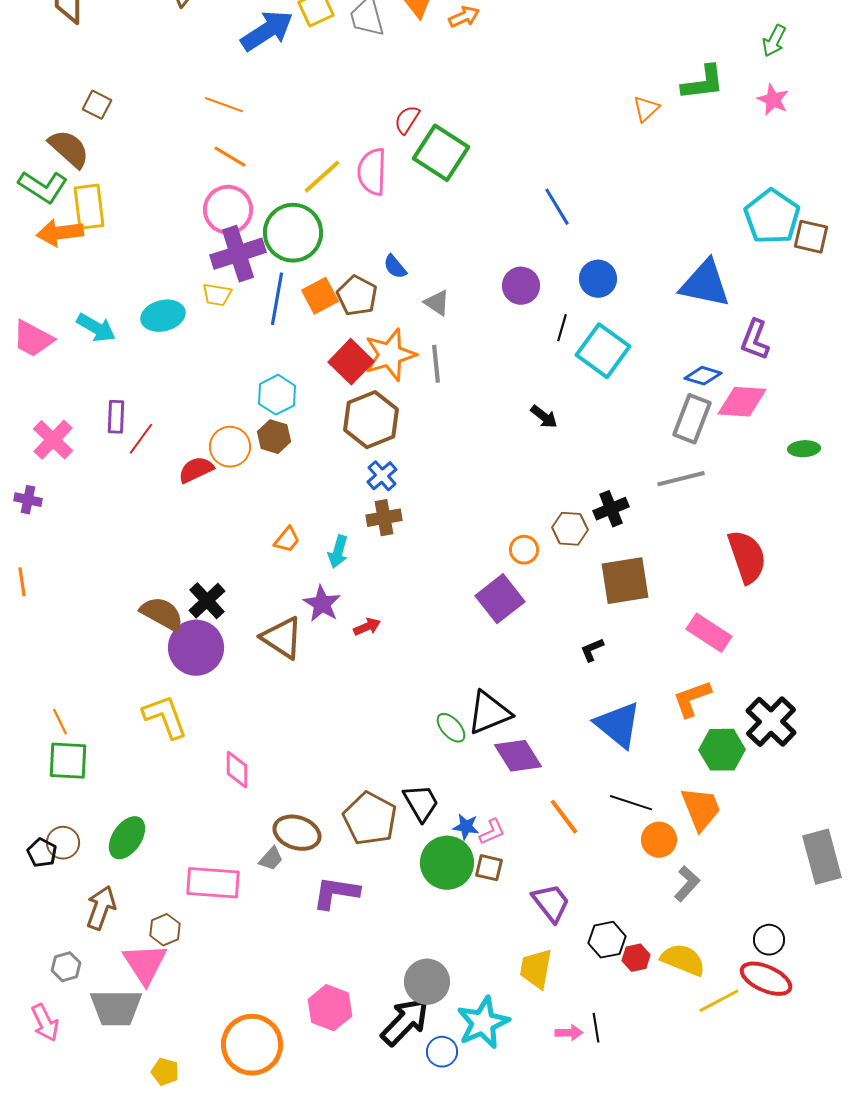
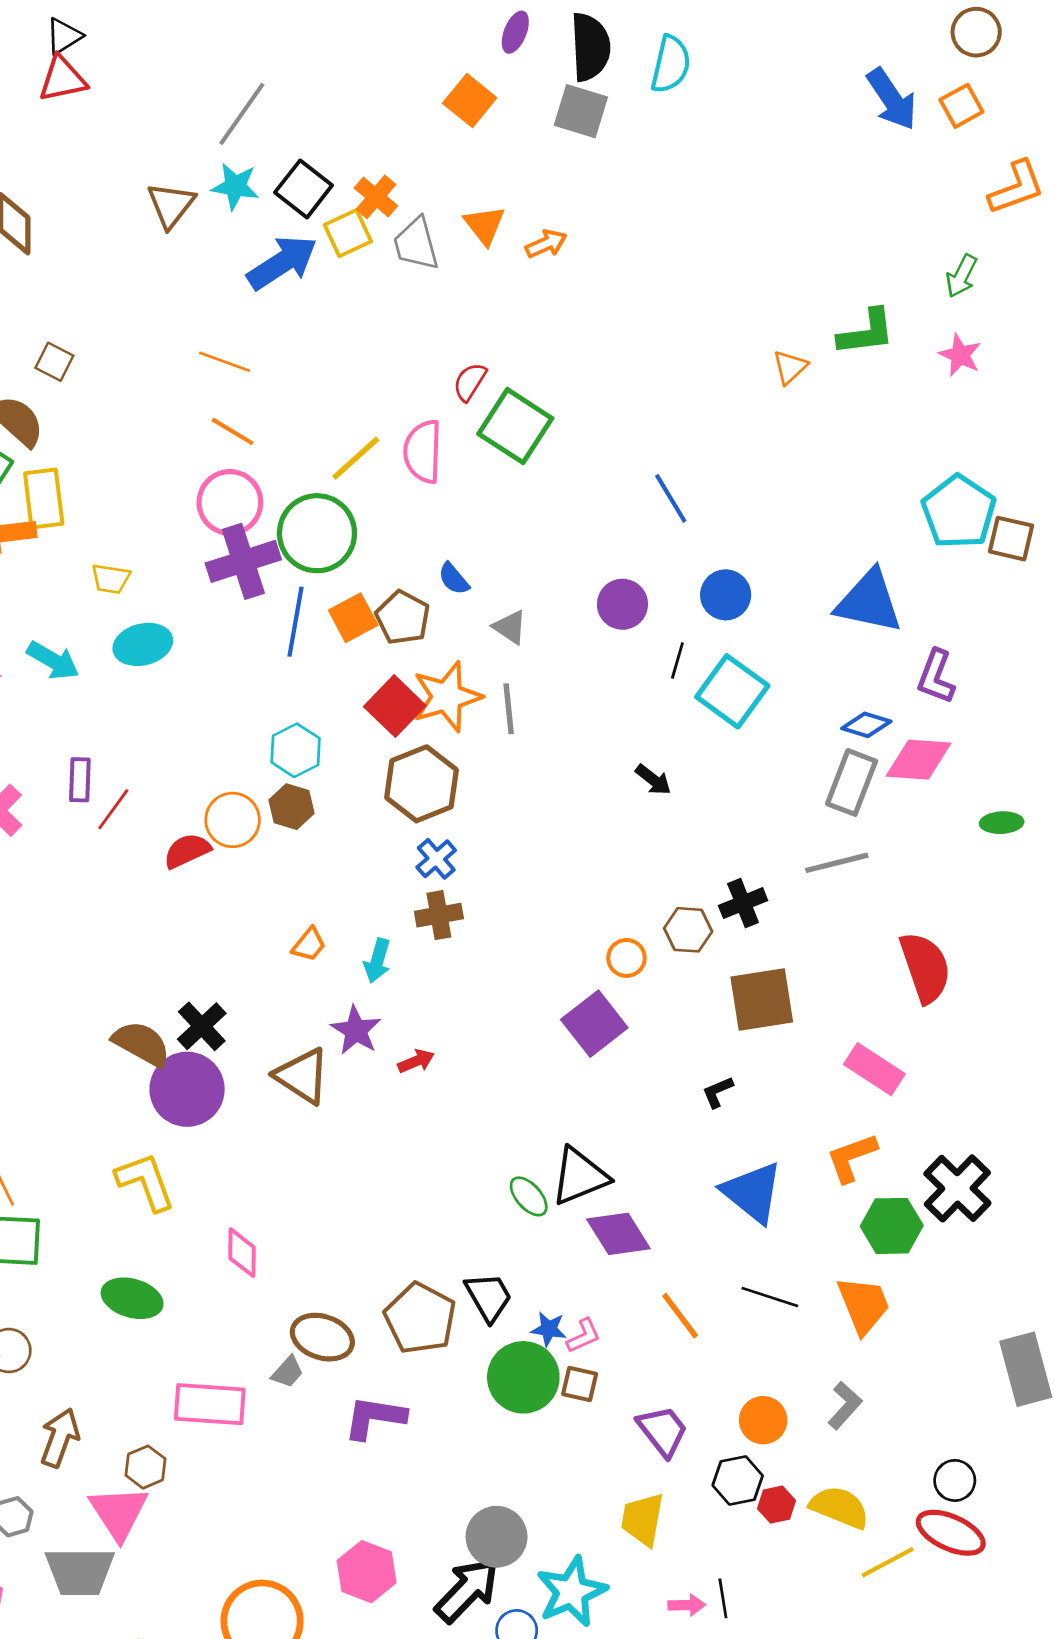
yellow trapezoid: (217, 295) -> (111, 579), moved
green ellipse: (127, 838) -> (132, 1298), moved, turned 72
orange circle: (659, 840) -> (763, 1420), moved

